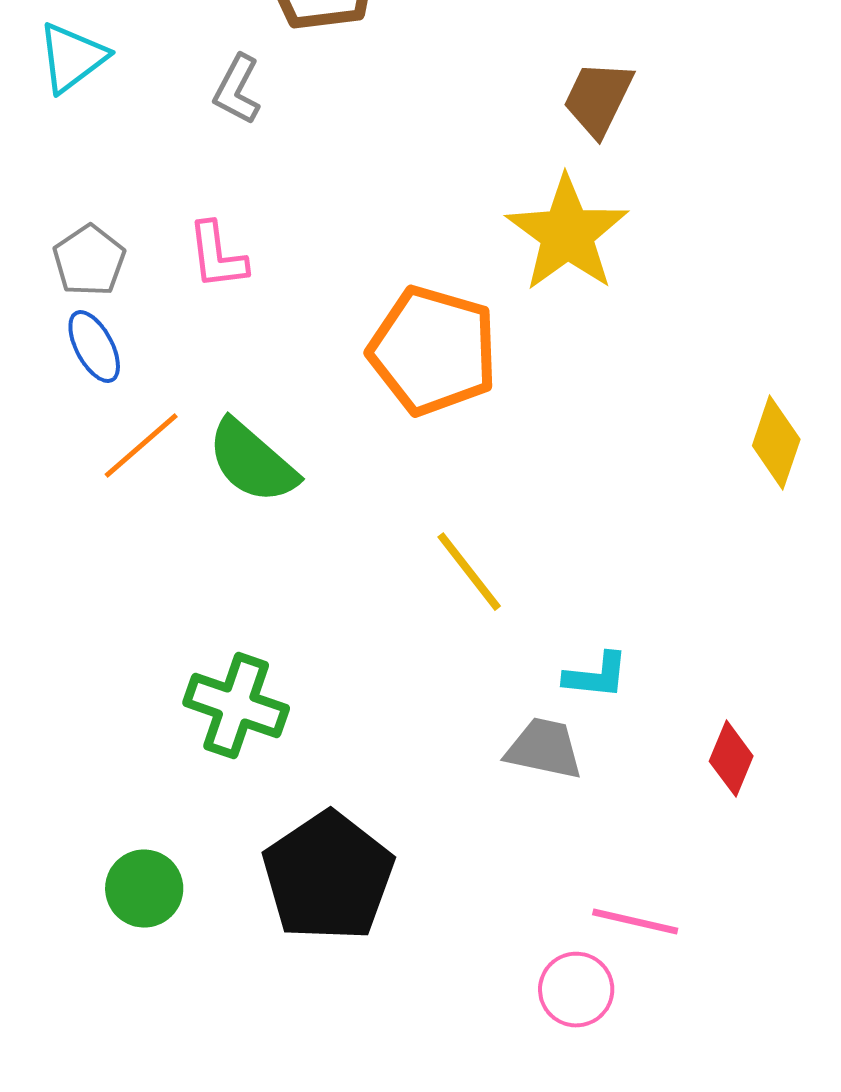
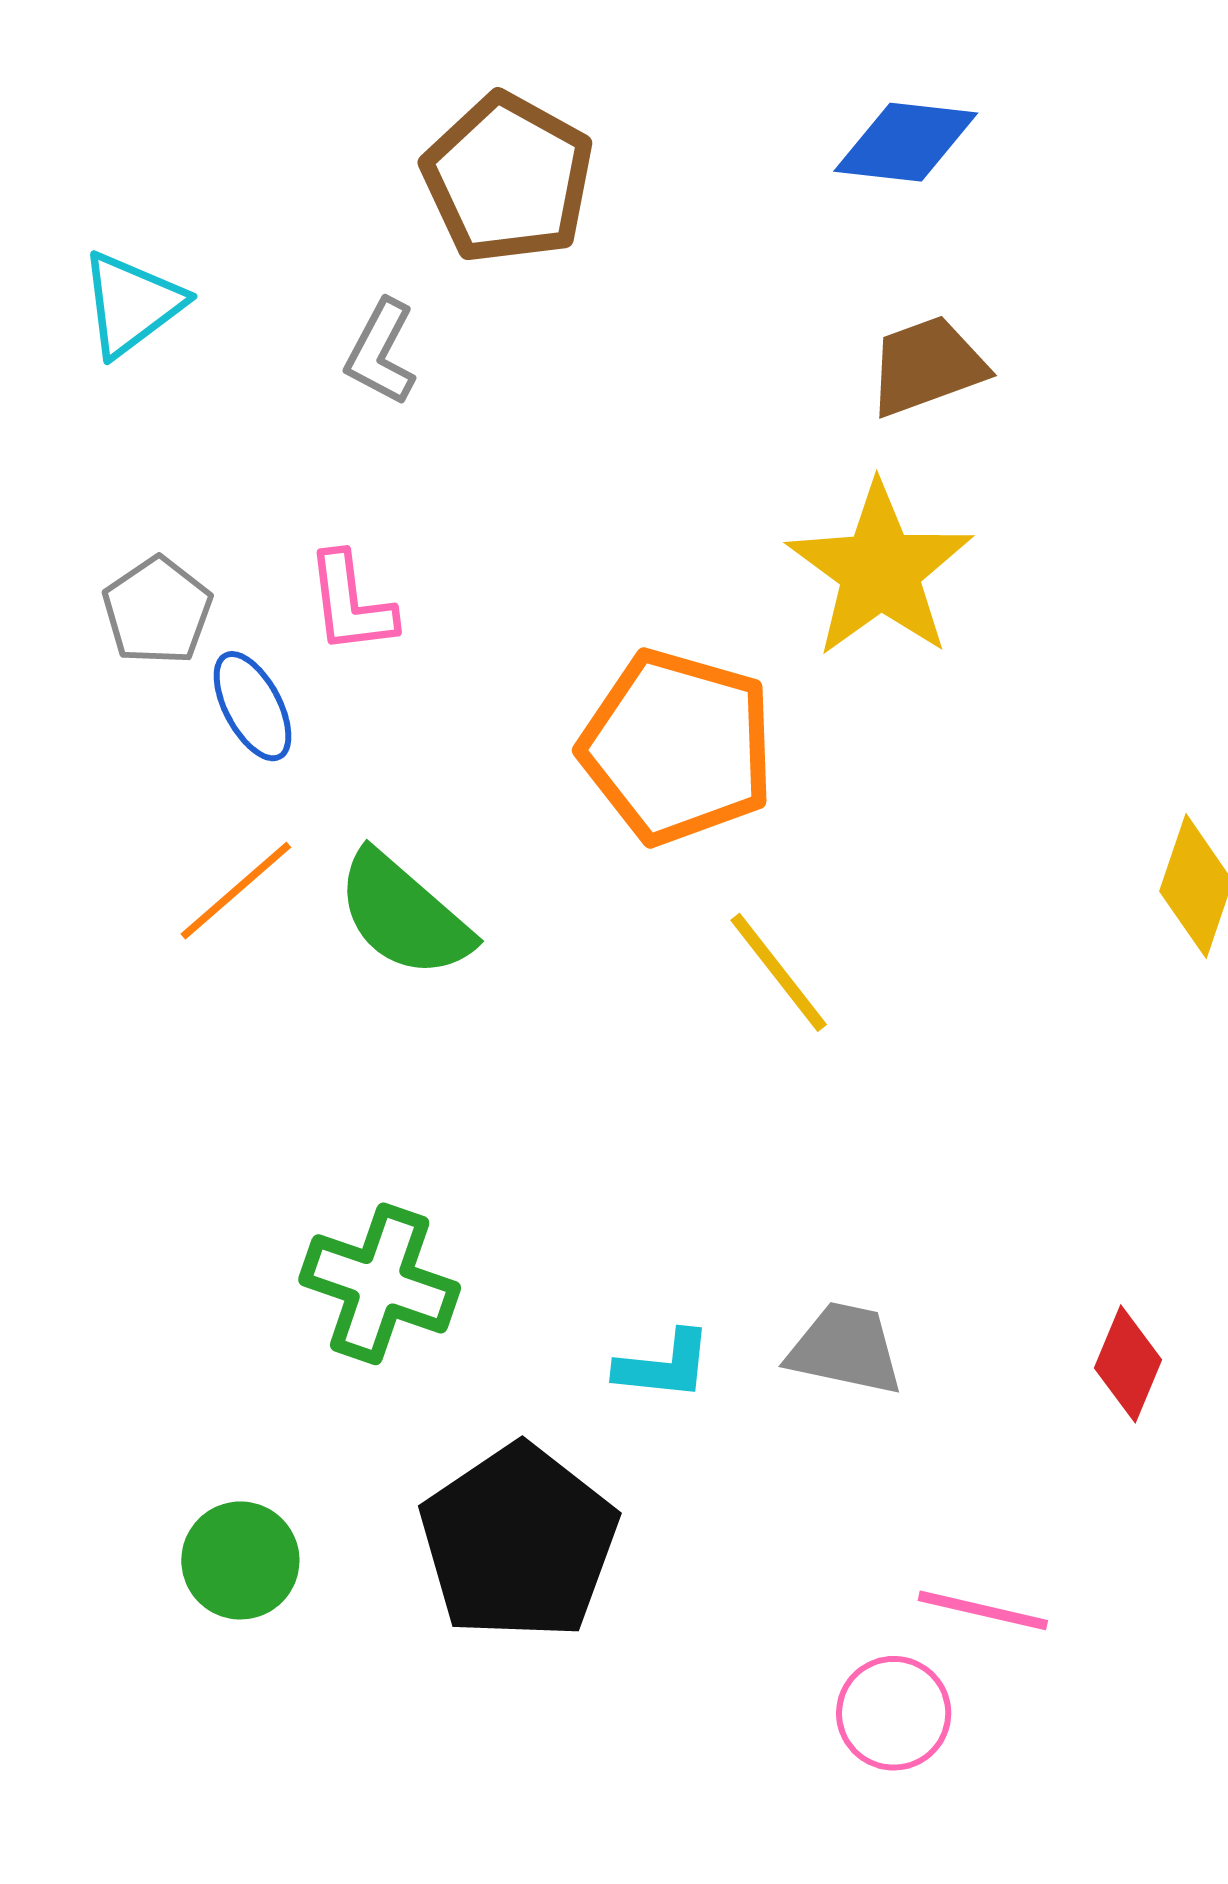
brown trapezoid: (598, 99) -> (927, 366), turned 44
blue ellipse: (94, 347) -> (253, 706), moved
yellow line: (469, 572) -> (779, 972), moved
cyan L-shape: (596, 676) -> (664, 1365), moved

